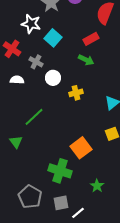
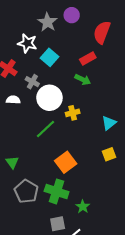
white circle: (53, 78) -> (49, 98), size x1.6
green line: (34, 117) -> (45, 129), moved
orange square: (81, 148) -> (66, 162), moved
green star: (97, 186) -> (83, 207), moved
gray pentagon: (30, 197) -> (26, 191), moved

